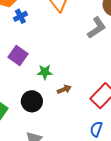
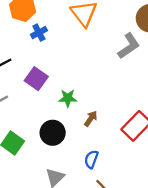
brown arrow: (64, 89) -> (91, 119), turned -32
blue semicircle: (96, 129) -> (91, 159), moved

